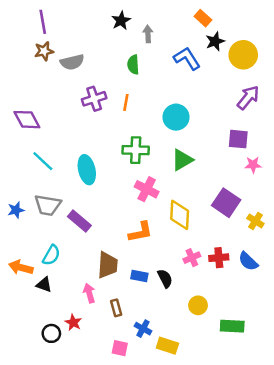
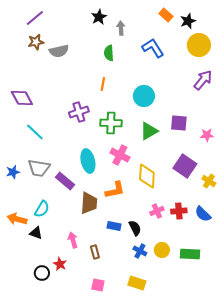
purple line: (43, 22) -> (35, 18), turned 60
black star: (215, 41) -> (188, 21), moved
purple cross: (94, 99) -> (79, 112), moved
purple square: (238, 139) -> (179, 123), moved
cyan ellipse: (87, 170) -> (88, 161), moved
brown trapezoid: (108, 265) -> (89, 203), moved
green rectangle: (232, 326) -> (190, 254), moved
blue cross: (143, 329) -> (140, 251), moved

